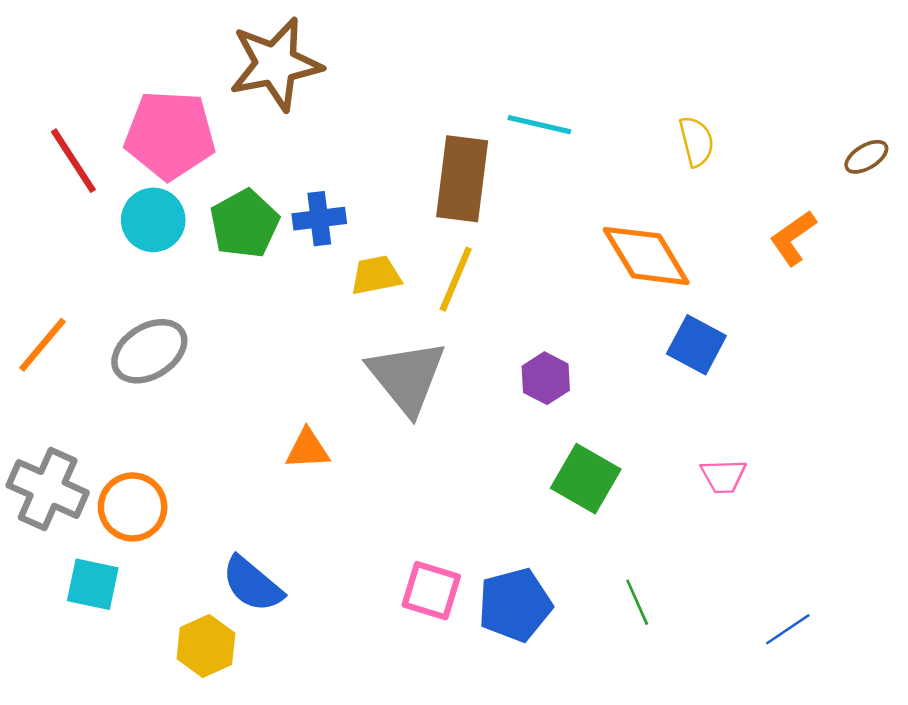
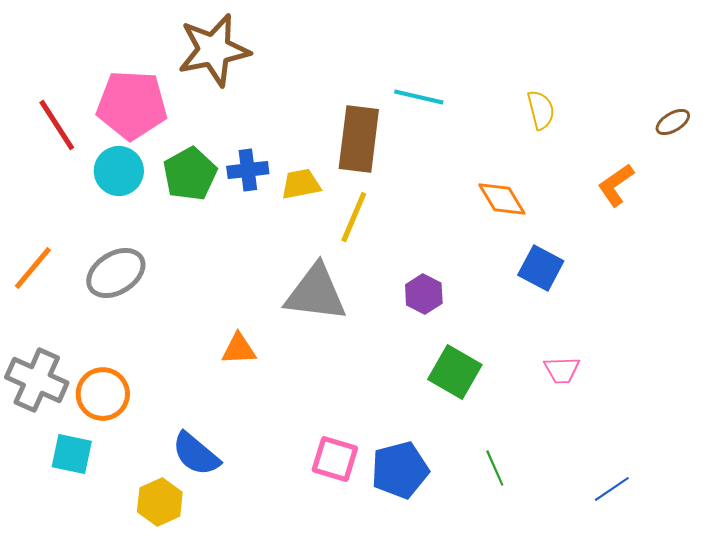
orange diamond: (646, 256) -> (502, 199), size x0.7
yellow trapezoid: (376, 275) -> (301, 184), moved
gray triangle: (407, 377) -> (316, 293), turned -44

